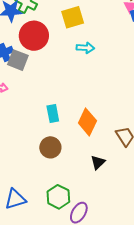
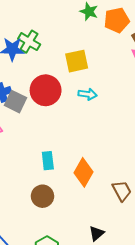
red circle: (34, 36) -> (46, 90), moved
black triangle: (98, 162) -> (96, 233), moved

